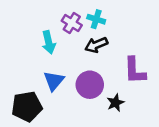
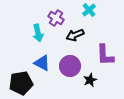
cyan cross: (96, 19) -> (89, 10), moved, turned 32
blue triangle: (54, 81) -> (42, 63), turned -42

